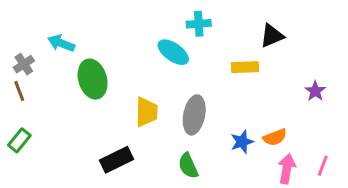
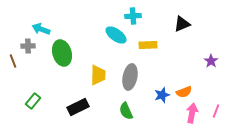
gray cross: (24, 64) -> (28, 46), moved, turned 32
yellow rectangle: (245, 67) -> (148, 45), moved
green rectangle: (19, 140) -> (33, 101), moved

